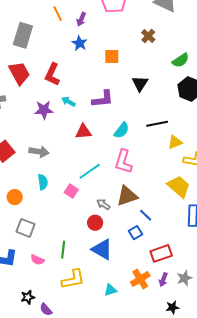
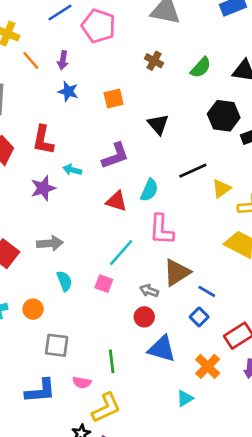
green semicircle: (181, 60) -> (201, 67), moved
red triangle: (83, 132) -> (116, 201), moved, turned 36
yellow L-shape: (73, 279) -> (106, 408), moved
orange cross: (140, 279) -> (208, 366), moved

